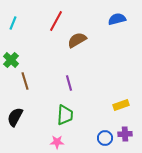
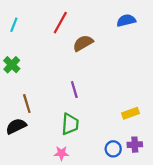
brown line: (25, 81) -> (27, 104), moved
black semicircle: (15, 117) -> (16, 126), turned 36

